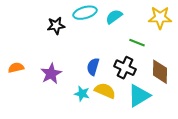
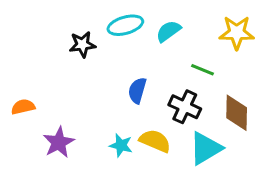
blue semicircle: (93, 67) -> (137, 90), moved
purple star: (51, 74) -> (59, 142), moved

